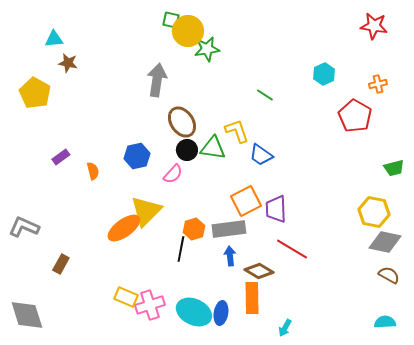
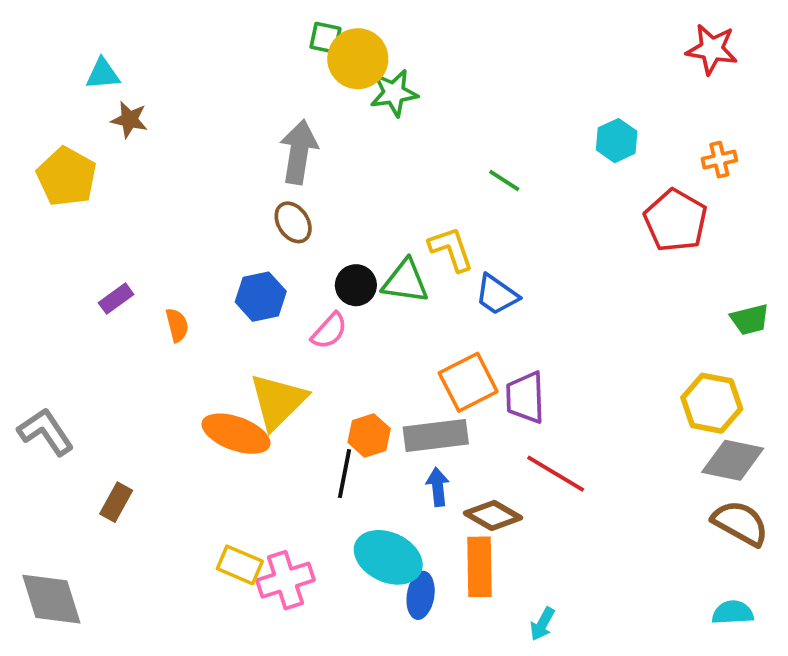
brown ellipse: (182, 122) -> (293, 222), moved, size x0.7
gray L-shape: (24, 227) -> (46, 432), turned 32
orange ellipse: (124, 228) -> (236, 434), turned 56
brown semicircle: (389, 275) -> (740, 523), size x1.4
cyan ellipse: (194, 312) -> (388, 557), moved

